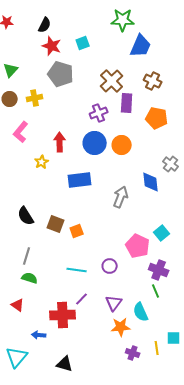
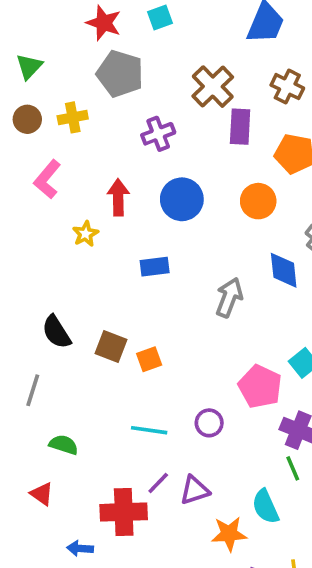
purple cross: (99, 113) -> (158, 134), moved
orange circle: (122, 145) -> (258, 201), moved
blue rectangle: (80, 180) -> (155, 267), size x0.7
gray line: (27, 256) -> (33, 390), moved
purple triangle: (114, 303) -> (195, 490), moved, turned 36

